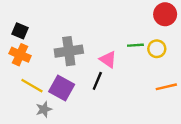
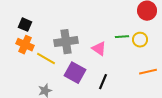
black line: (97, 81) -> (103, 82), moved
yellow line: (32, 86) -> (46, 59), moved
purple square: (62, 88) -> (75, 73), moved

